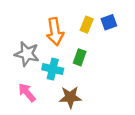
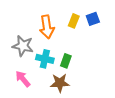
green rectangle: (80, 57) -> (66, 61), moved

